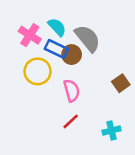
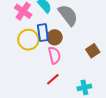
blue rectangle: (56, 49) -> (43, 33), moved, turned 54
brown circle: (72, 55) -> (55, 37), moved

